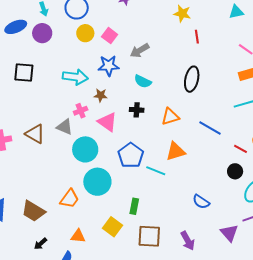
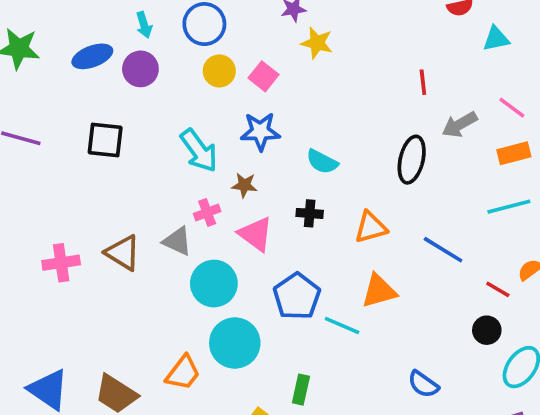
yellow star: (182, 14) -> (317, 43), moved
gray arrow: (140, 51) -> (460, 125), moved
cyan arrow: (75, 77) -> (199, 151), turned 45

